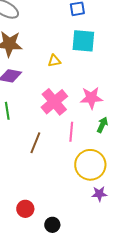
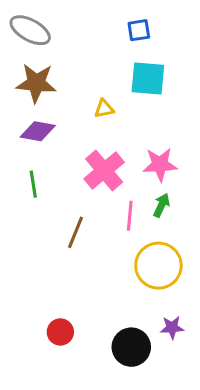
green arrow: (102, 125) -> (161, 205), moved
purple star: (99, 194) -> (172, 327), moved
black circle: (52, 225) -> (131, 347), moved, size x1.6

